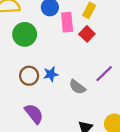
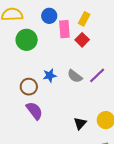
brown circle: (29, 76) -> (29, 87), moved
gray semicircle: (77, 87) -> (75, 76), moved

